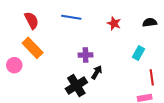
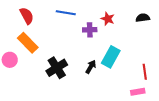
cyan rectangle: (138, 53) -> (111, 57), moved, size x1.5
purple cross: (86, 55) -> (90, 30), moved
black cross: (76, 86) -> (57, 68), moved

